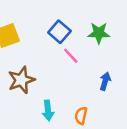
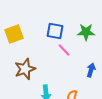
blue square: (59, 32) -> (55, 31), turned -30

